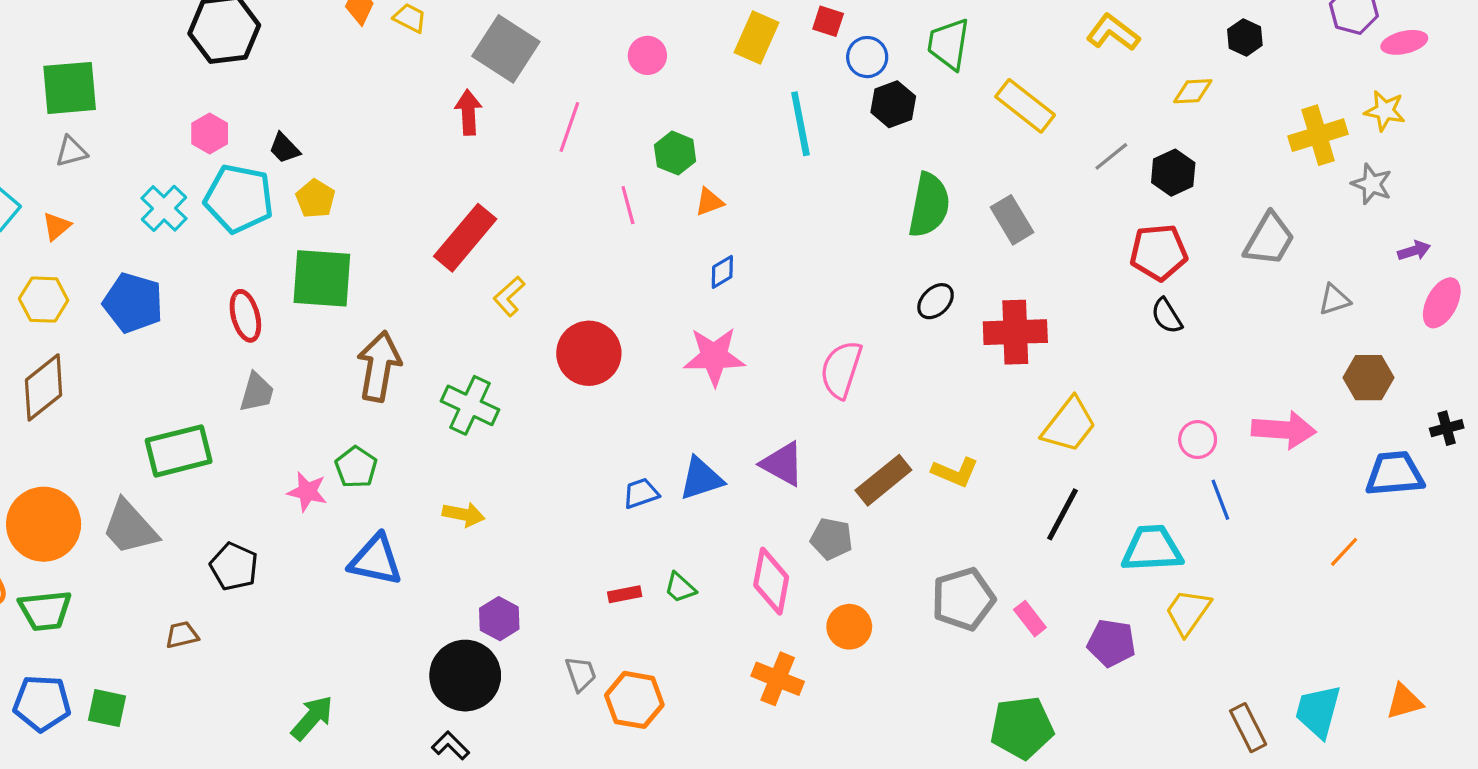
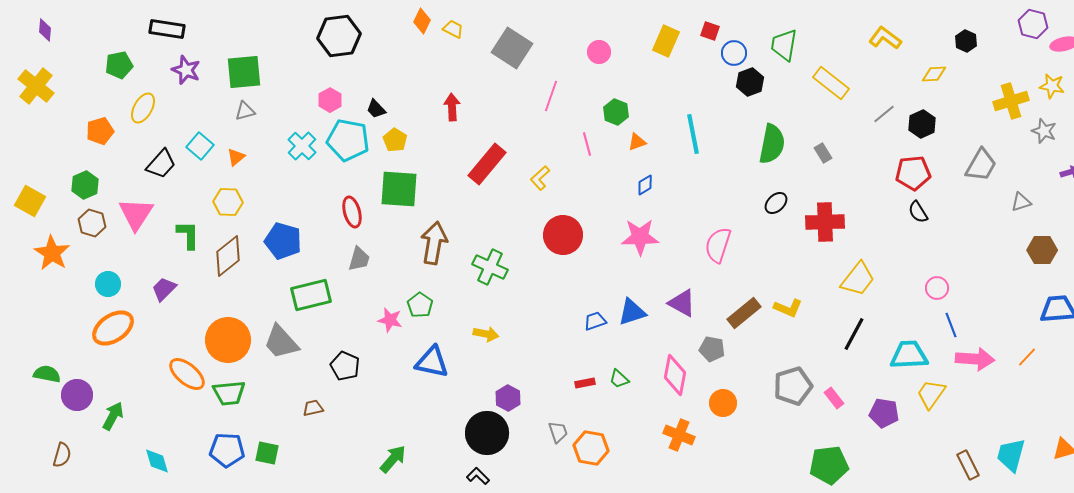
red arrow: (468, 112) -> (452, 107), moved
cyan line: (800, 124) -> (693, 134), moved
gray rectangle: (1012, 220) -> (823, 153), size x0.7
yellow L-shape: (509, 296) -> (540, 178), moved
blue pentagon: (133, 303) -> (283, 241), moved
pink arrow: (1284, 430) -> (975, 359), moved

